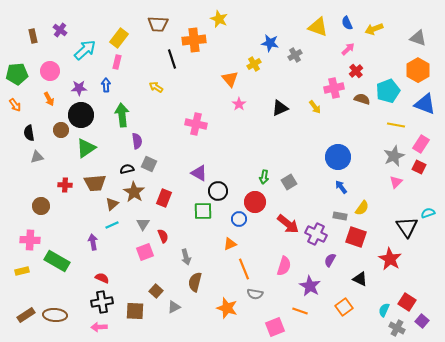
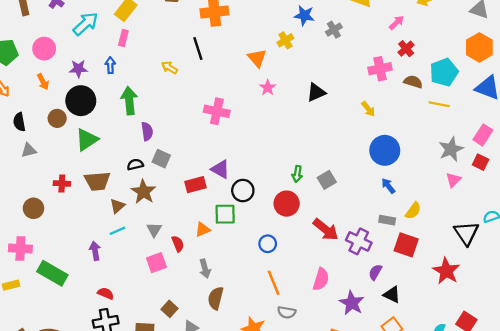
black line: (172, 59) -> (198, 49), moved
yellow arrow: (315, 107) -> (368, 109), moved
yellow line: (396, 125) -> (439, 104), moved
red rectangle: (164, 198) -> (196, 185), moved, turned 54
blue circle: (239, 219) -> (268, 244), moved
orange triangle: (230, 244) -> (203, 230), moved
black triangle: (360, 279) -> (392, 295), moved

